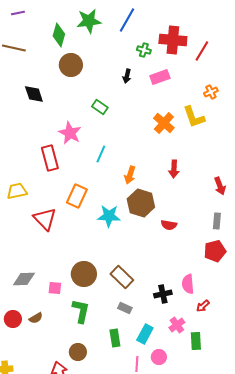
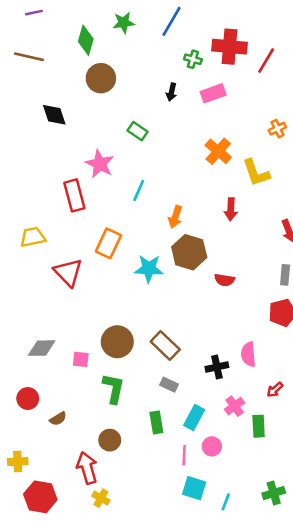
green star: (89, 21) -> (124, 23), size x0.7
orange cross: (211, 92) -> (277, 129), moved
yellow L-shape: (194, 117) -> (256, 173), moved
red arrow: (203, 306) -> (275, 390), moved
brown semicircle: (36, 318) -> (58, 419), moved

